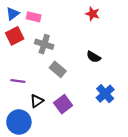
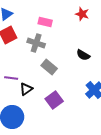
pink rectangle: (34, 17) -> (45, 22), moved
black triangle: (37, 101) -> (26, 89), moved

